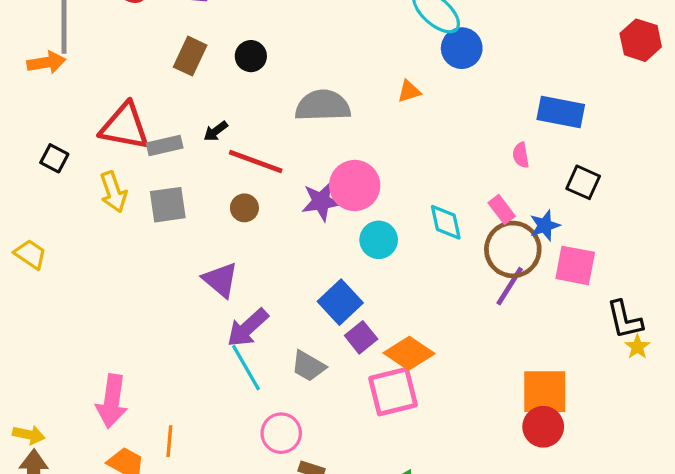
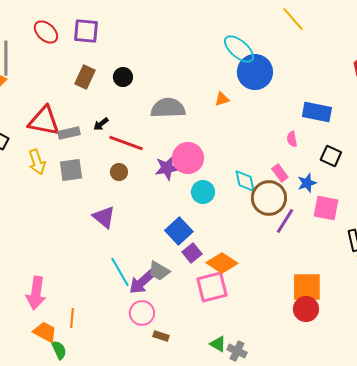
blue circle: (462, 48) -> (255, 72), size x1.4
brown circle: (513, 249) -> (269, 198), moved
purple arrow: (248, 328) -> (142, 282), moved

